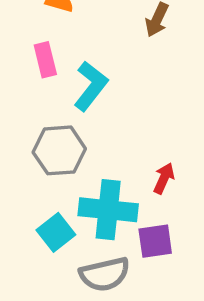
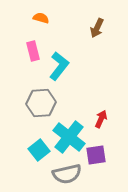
cyan cross: (108, 210) -> (69, 137), turned 32

